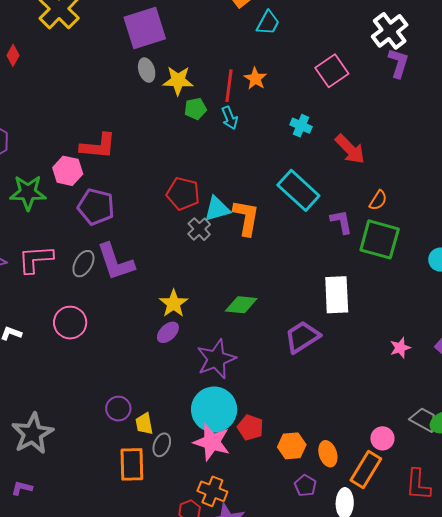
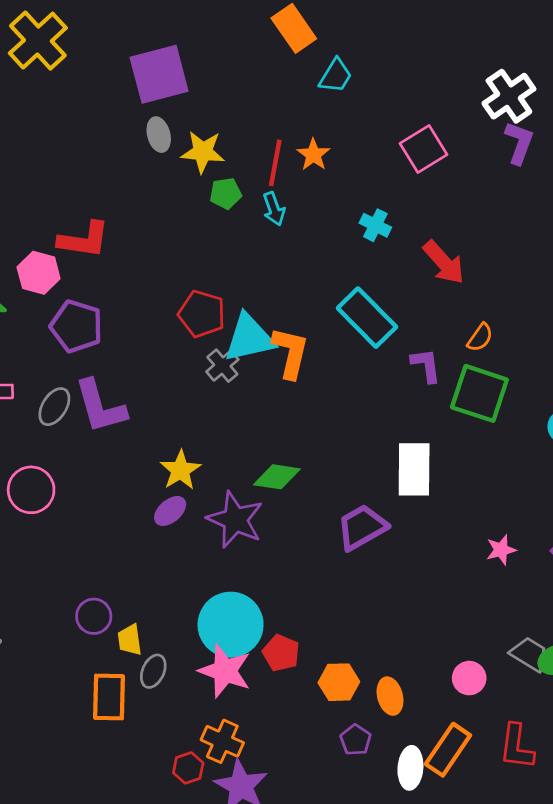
cyan triangle: (217, 209) -> (249, 338), size x1.4
purple star: (216, 359) -> (235, 520), moved, turned -30
orange rectangle: (366, 469) -> (448, 750), moved

